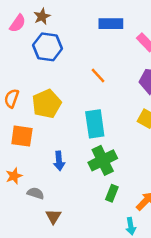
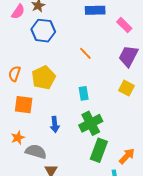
cyan rectangle: (95, 124) -> (84, 93), size x0.6
gray semicircle: (36, 193) -> (36, 152), size x1.5
green rectangle: (112, 193) -> (99, 150), size x1.6

